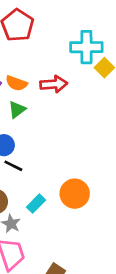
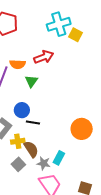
green triangle: (17, 110) -> (31, 81), moved
cyan rectangle: (36, 204) -> (59, 158), moved

